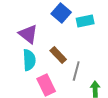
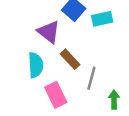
purple triangle: (28, 34) -> (49, 32), moved

